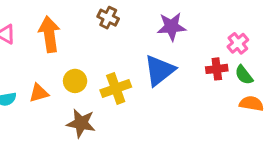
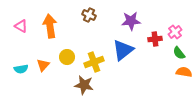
red cross: (217, 69) -> (155, 39), moved
orange triangle: (39, 93) -> (43, 65), turned -32
brown star: (81, 123) -> (84, 85), moved

